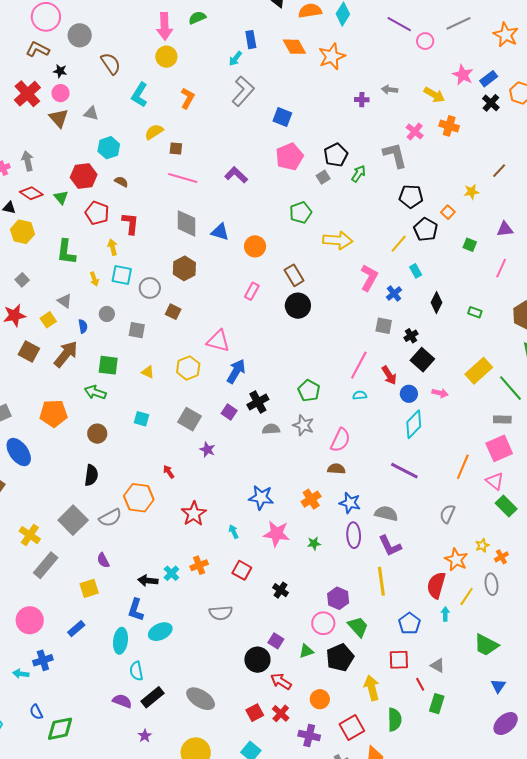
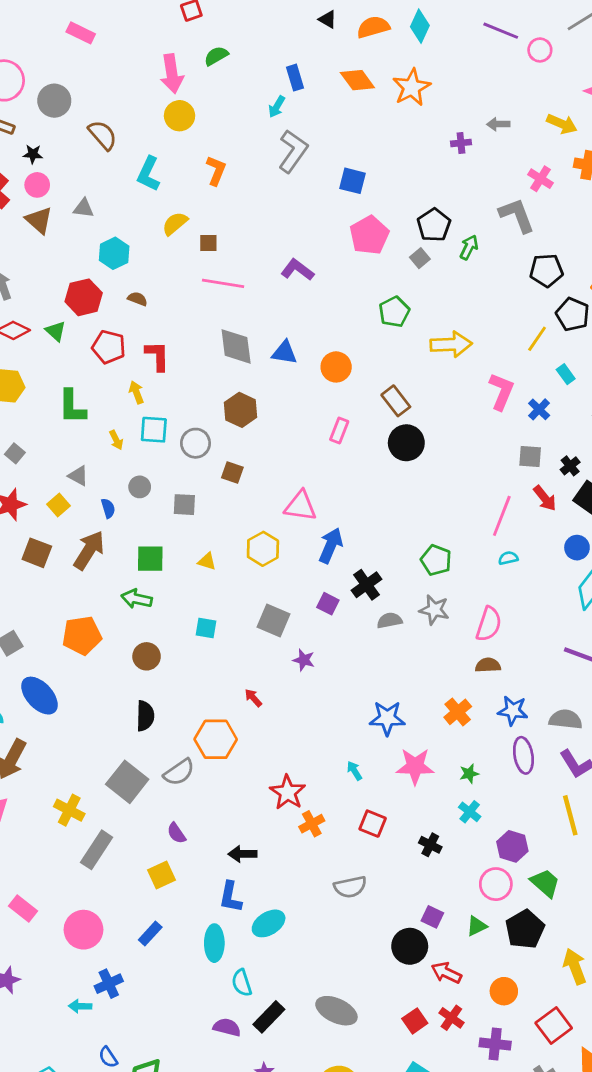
red arrow: (389, 375) -> (545, 498), moved
red star: (194, 514) -> (288, 792), moved
cyan cross: (171, 573) -> (470, 812), moved

